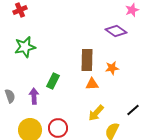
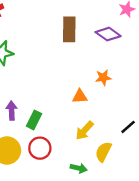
brown rectangle: (87, 60) -> (69, 29), moved
green rectangle: (53, 81) -> (34, 120), moved

